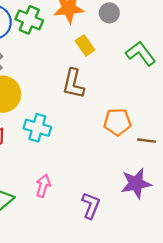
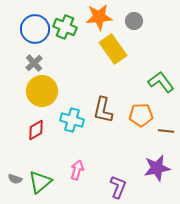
yellow rectangle: (85, 45) -> (113, 49), size x1.6
green L-shape: (141, 54) -> (161, 82), moved
brown L-shape: (73, 84) -> (103, 110), moved

